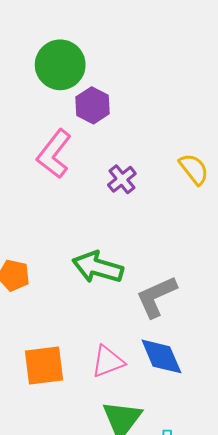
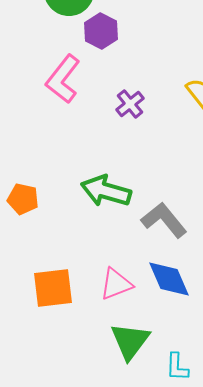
gray L-shape: (156, 297) -> (164, 220), turned 75

